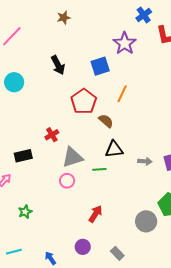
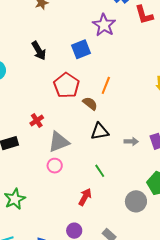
orange line: (122, 94) -> (106, 85), moved
green line: (99, 169) -> (100, 171), moved, turned 64
green star: (25, 212) -> (15, 199), size x1.5

